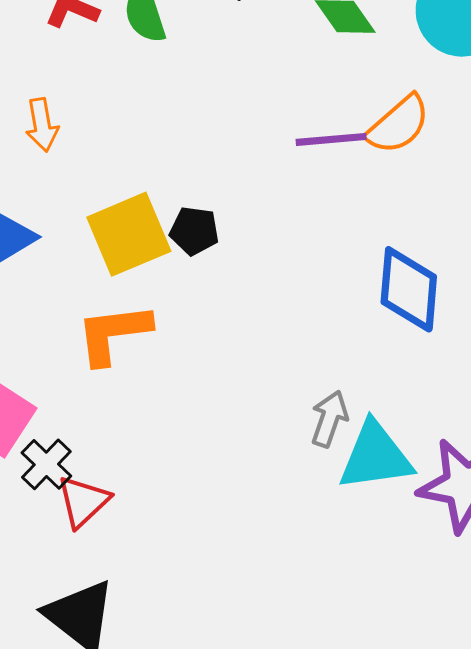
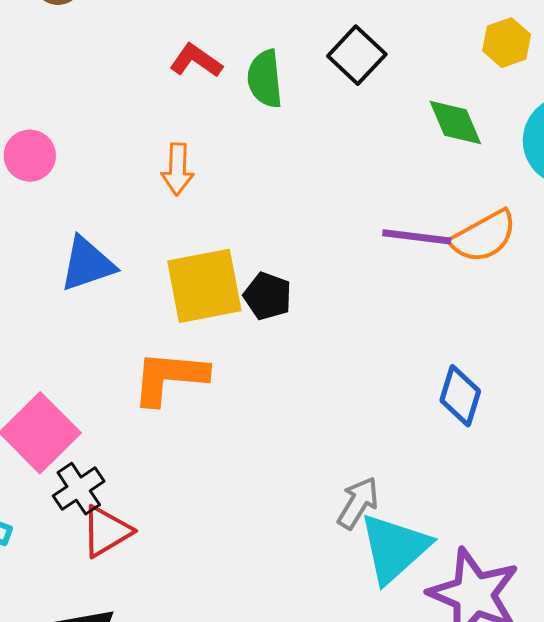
orange arrow: (42, 125) -> (177, 169), moved
blue diamond: (409, 289) -> (460, 396), size x0.7
cyan triangle: (375, 456) -> (394, 548), turned -46

